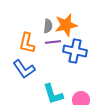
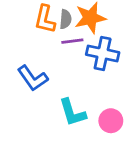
orange L-shape: (27, 43) -> (45, 19), moved

